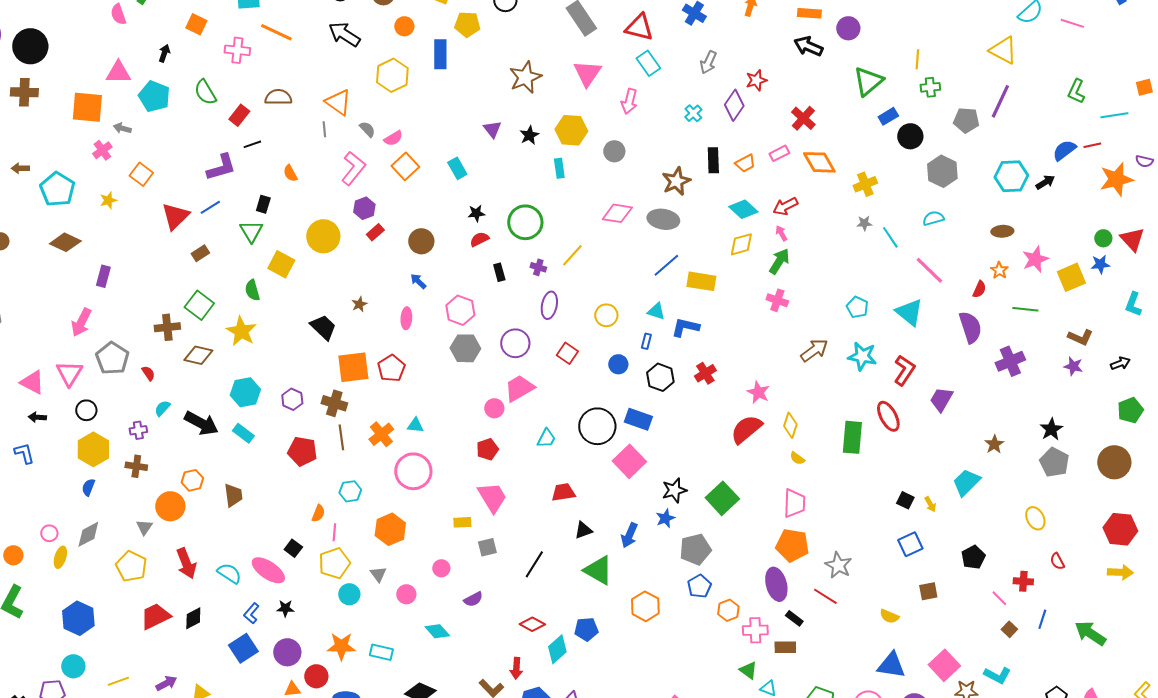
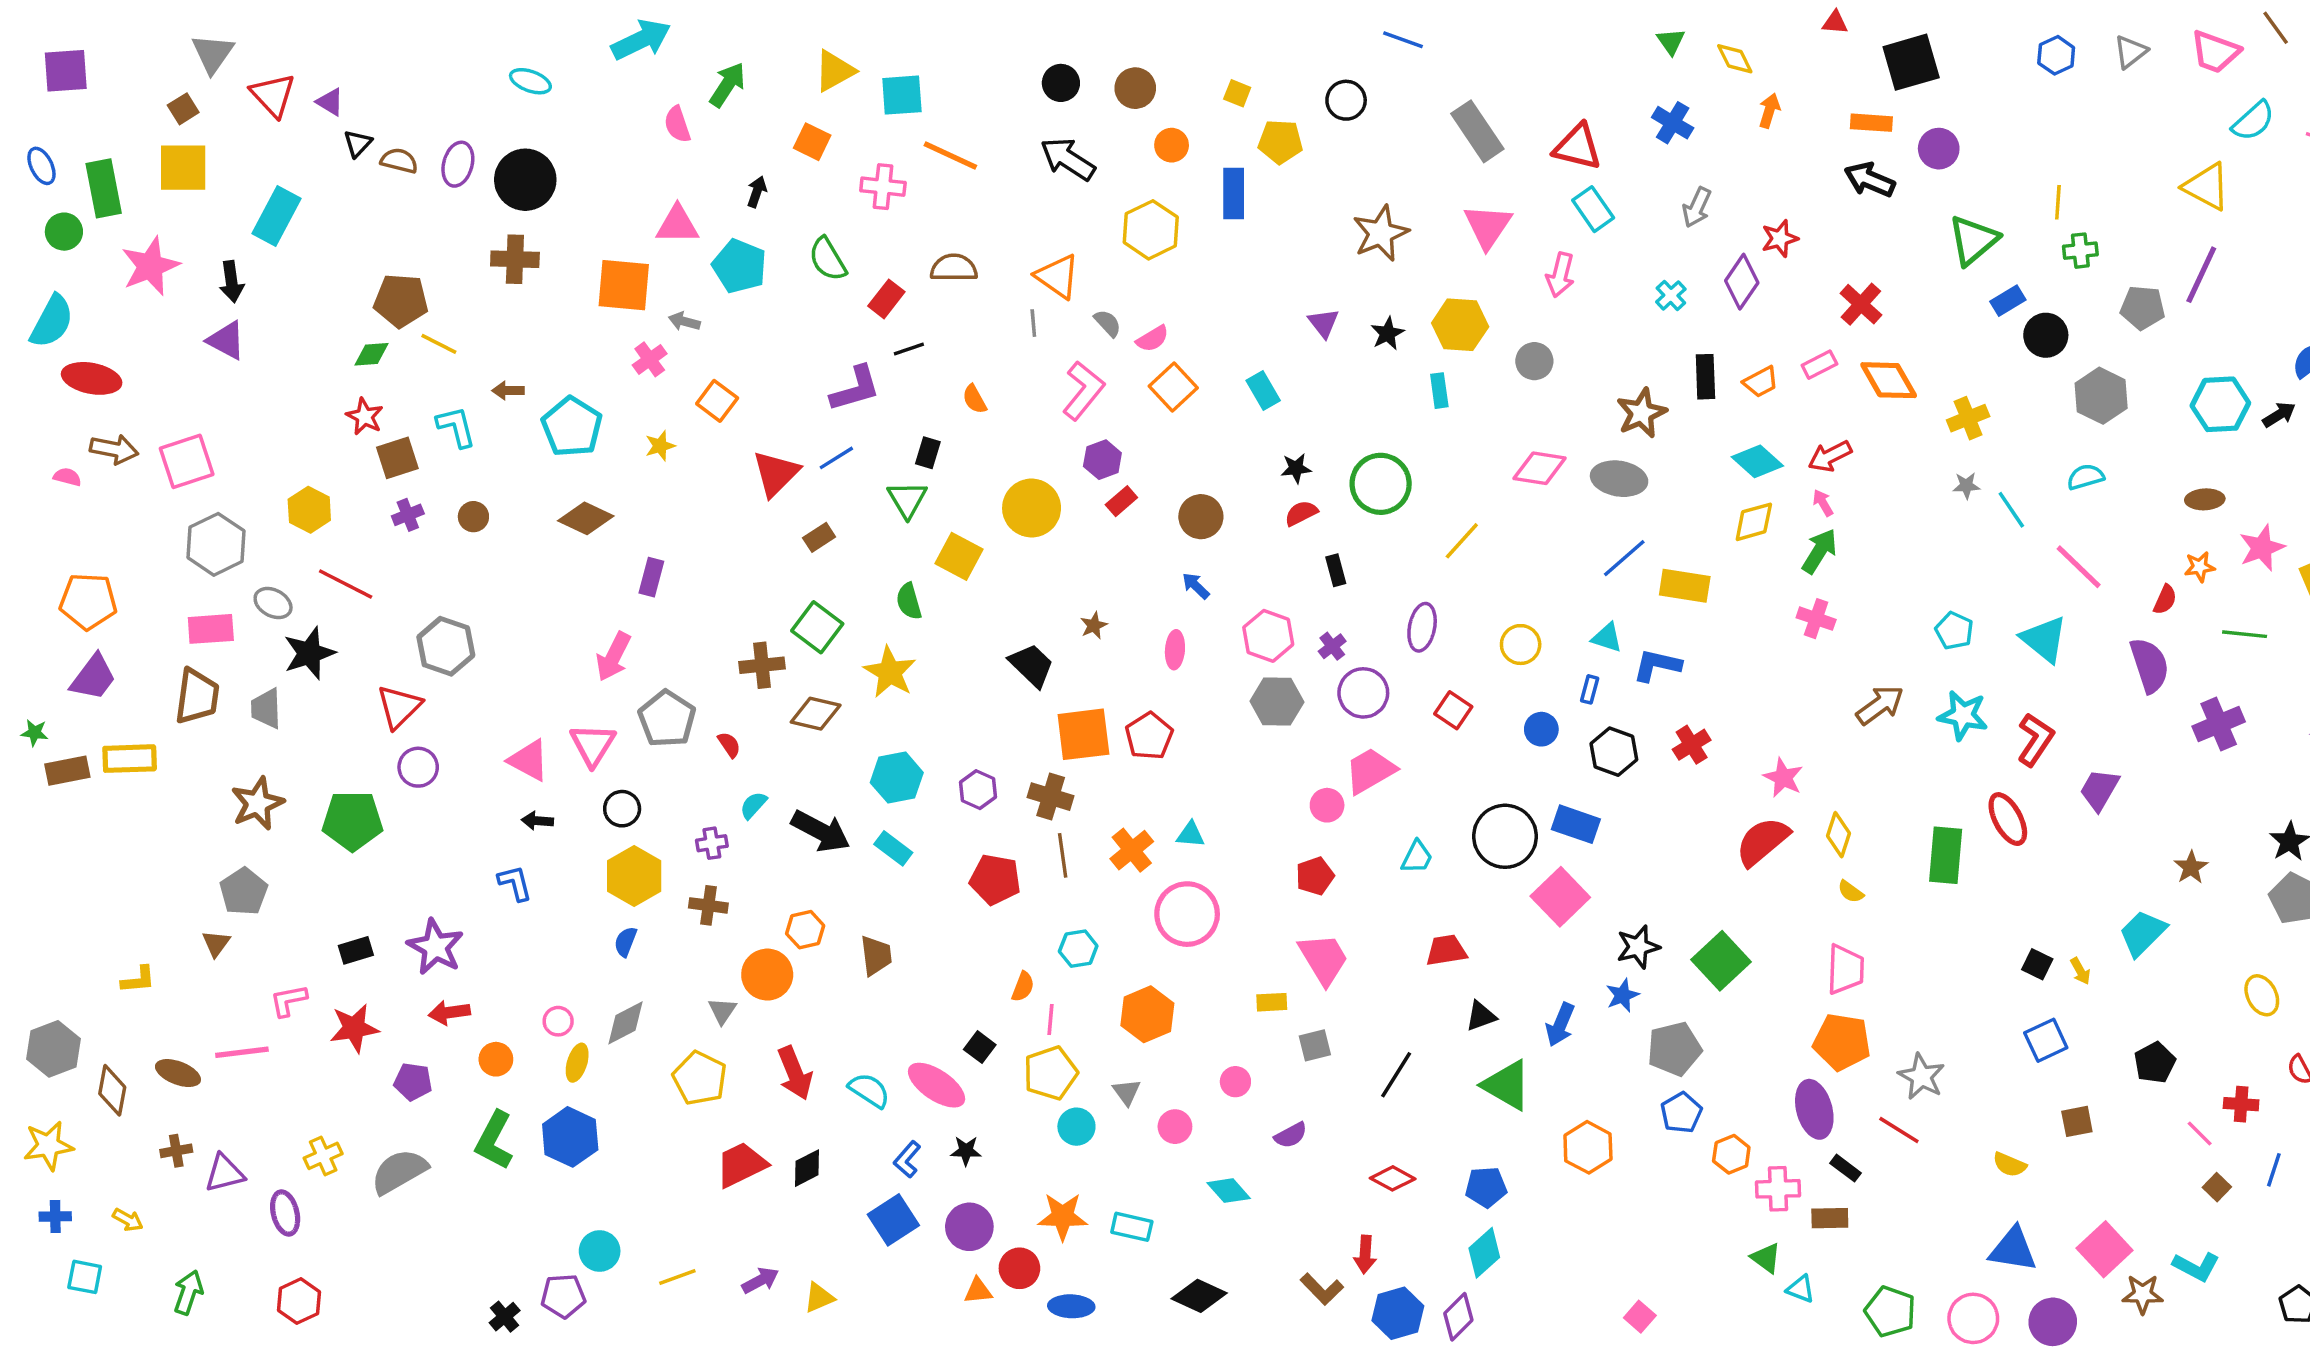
purple cross: (538, 267) -> (1332, 646), moved, turned 35
orange star: (999, 270) -> (2200, 567), turned 30
blue hexagon: (78, 618) -> (570, 1137), moved
cyan diamond: (557, 649) -> (1484, 1253), moved

